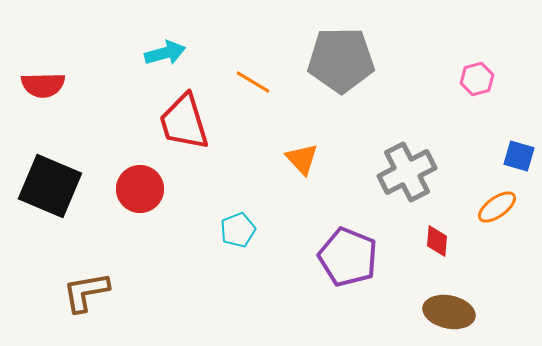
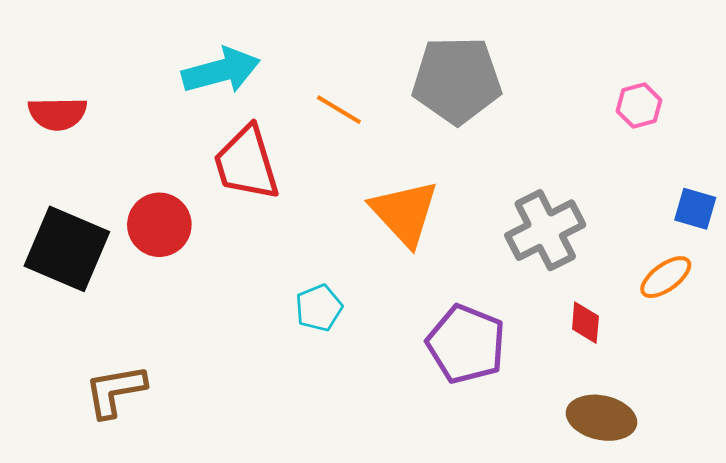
cyan arrow: (165, 53) -> (221, 71), size x1.4
orange triangle: (302, 159) -> (405, 213), size x1.6
red circle: (140, 189) -> (159, 225), moved

